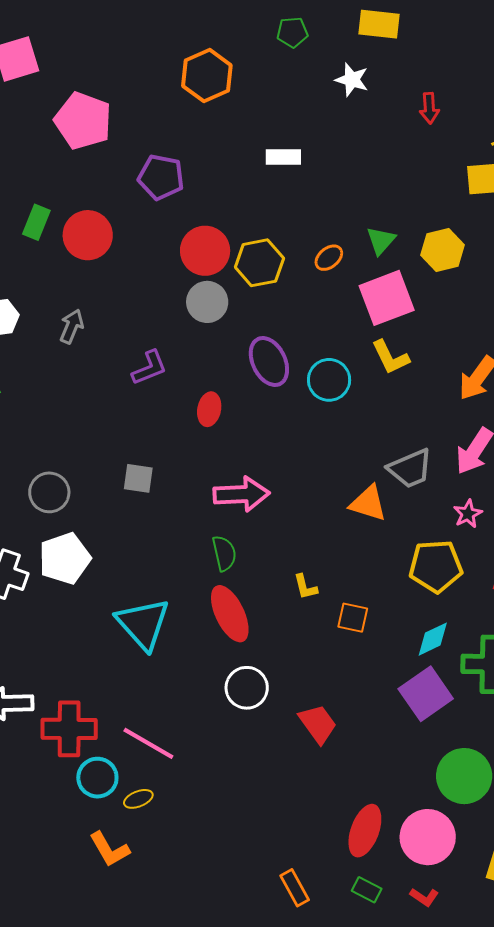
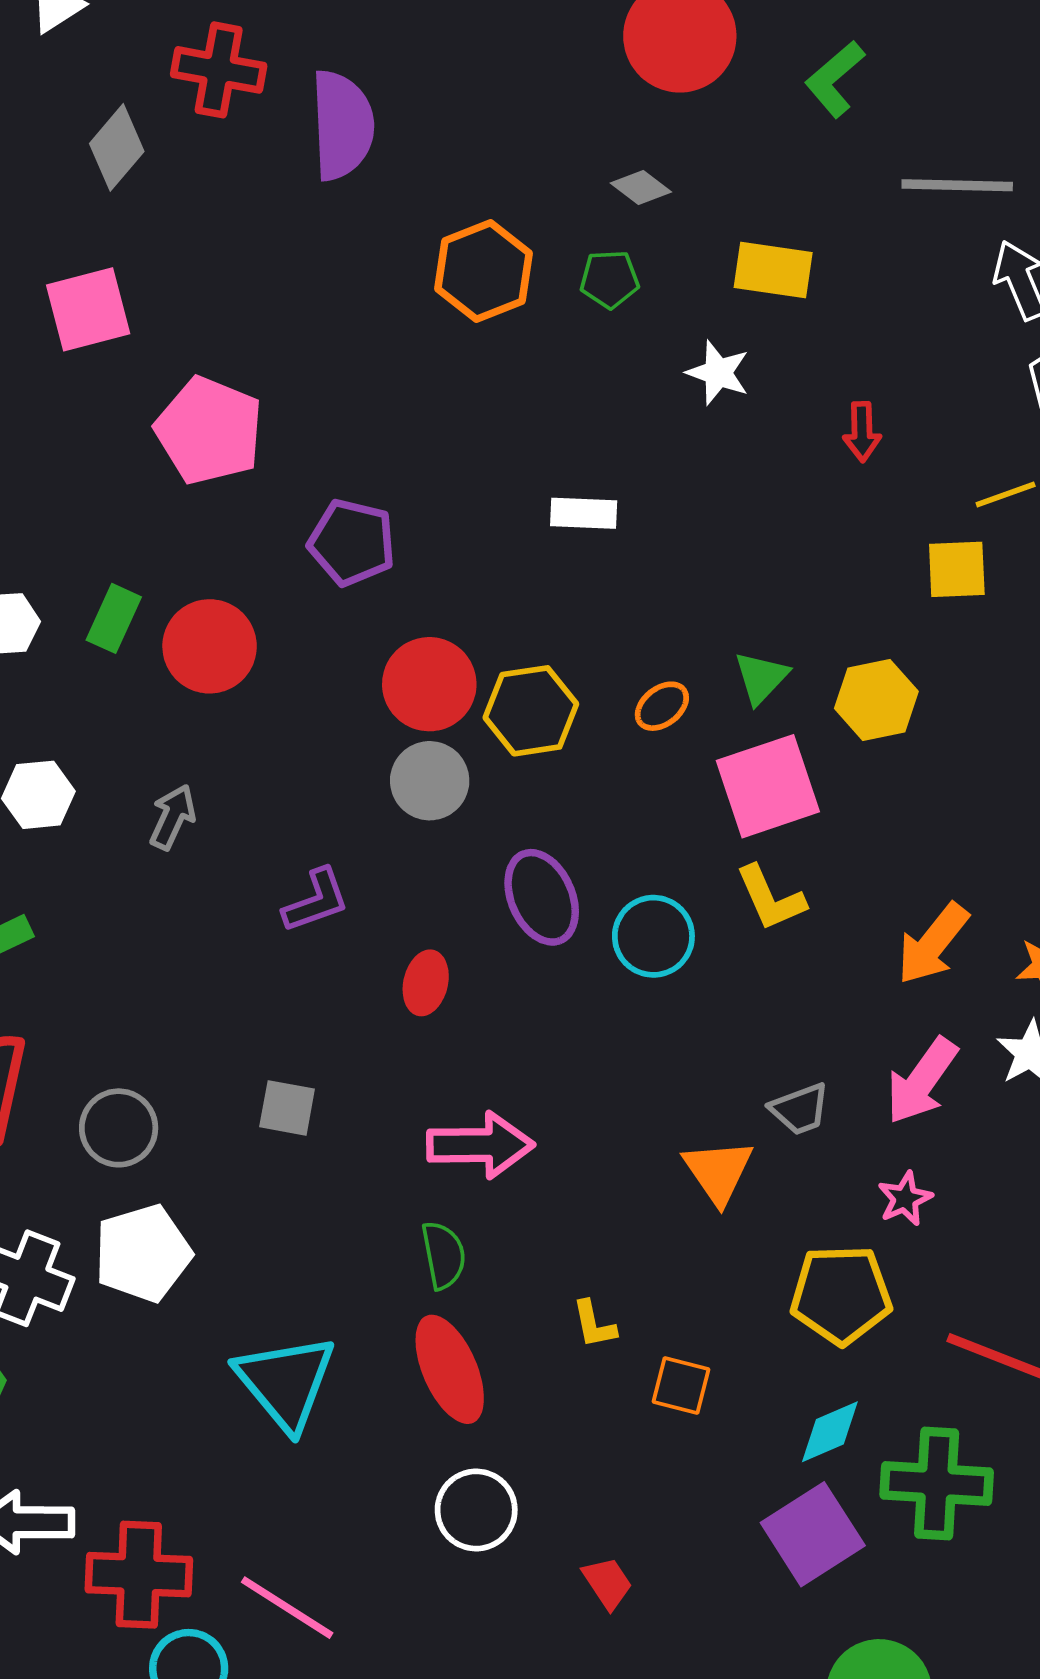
orange hexagon: (207, 76) -> (483, 271), moved
gray trapezoid: (410, 469) -> (800, 1109), size x0.7
orange triangle: (368, 503) -> (718, 1171), turned 36
red trapezoid: (318, 724) -> (607, 1583), size x0.7

